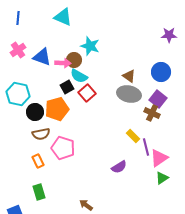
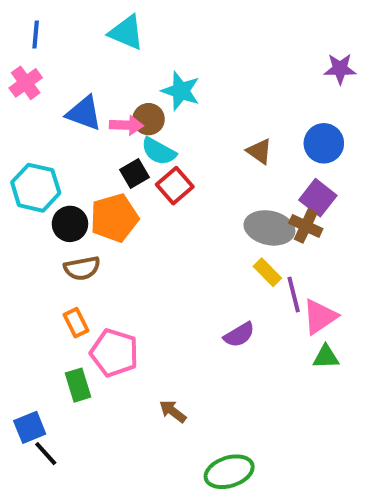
pink cross: (18, 50) -> (26, 83), moved
gray ellipse: (129, 94) -> (269, 228), moved
pink pentagon: (63, 148) -> (114, 353), moved
green triangle: (162, 178) -> (326, 357), turned 32

